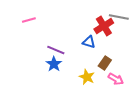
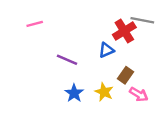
blue triangle: (89, 42) -> (106, 50), turned -40
blue star: (54, 64) -> (74, 93), moved

